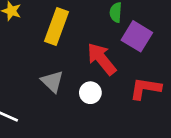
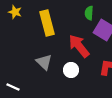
yellow rectangle: (57, 26) -> (47, 23), turned -35

